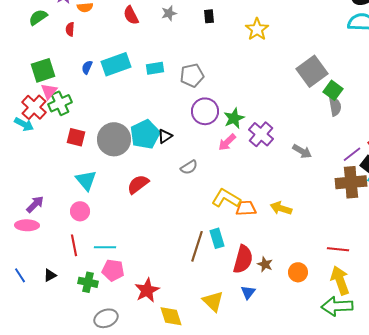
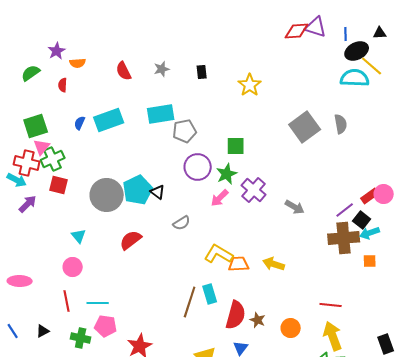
cyan rectangle: (155, 68) -> (161, 114), moved, size x1.5
green square: (333, 90) -> (236, 146), moved, turned -36
gray semicircle: (335, 106) -> (341, 124), moved
red cross: (34, 107) -> (27, 163), turned -30
black triangle: (165, 136) -> (158, 192), turned -49
red square: (76, 137) -> (59, 185), moved
cyan triangle: (86, 180) -> (79, 236), size x0.7
purple arrow: (35, 204) -> (28, 204), moved

